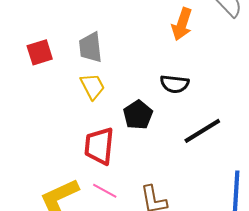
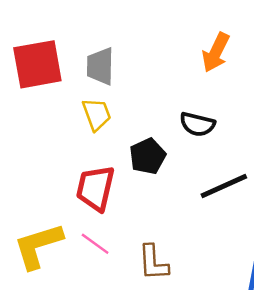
red square: (40, 52) -> (37, 64), size x1.6

